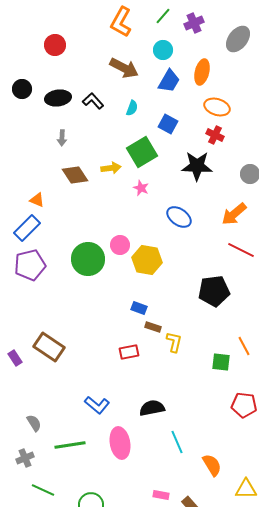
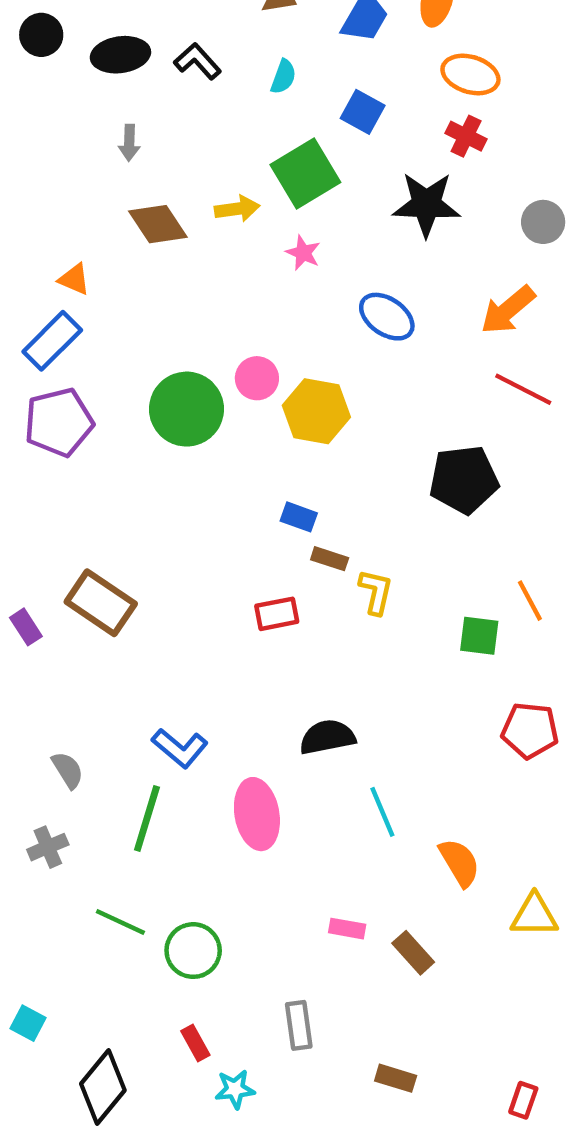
blue L-shape: (97, 405) -> (180, 748), moved
green line: (70, 445) -> (147, 818), turned -64
green line: (43, 490) -> (120, 922), moved

